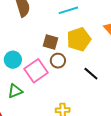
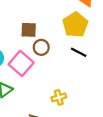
yellow pentagon: (79, 39) -> (75, 25), moved

